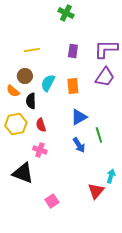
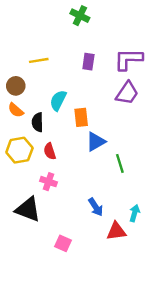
brown circle: (25, 76) -> (16, 86), moved
orange rectangle: (73, 86) -> (81, 117), moved
blue arrow: (79, 145) -> (96, 207), moved
red triangle: (96, 191) -> (116, 231), turned 42
pink square: (52, 201) -> (63, 243), turned -32

